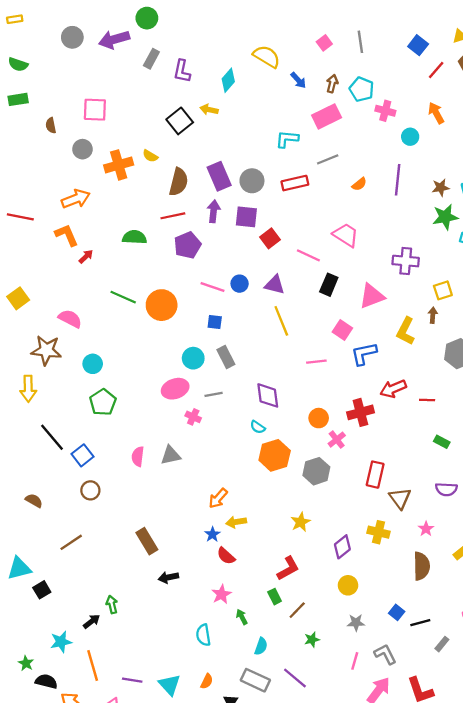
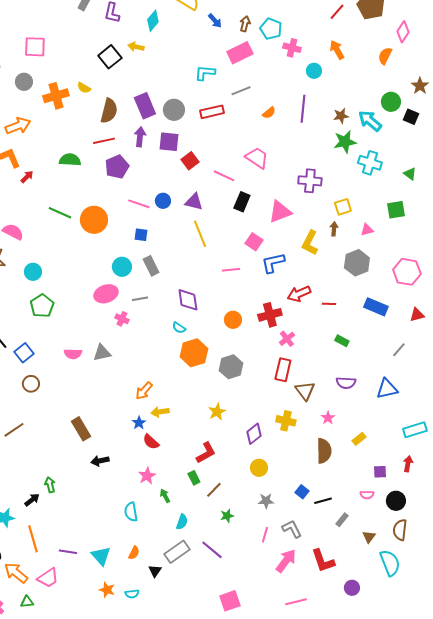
pink cross: (337, 440) -> (287, 339), moved
pink semicircle: (138, 456) -> (73, 354), turned -96
gray rectangle: (255, 680) -> (177, 552), turned -60

